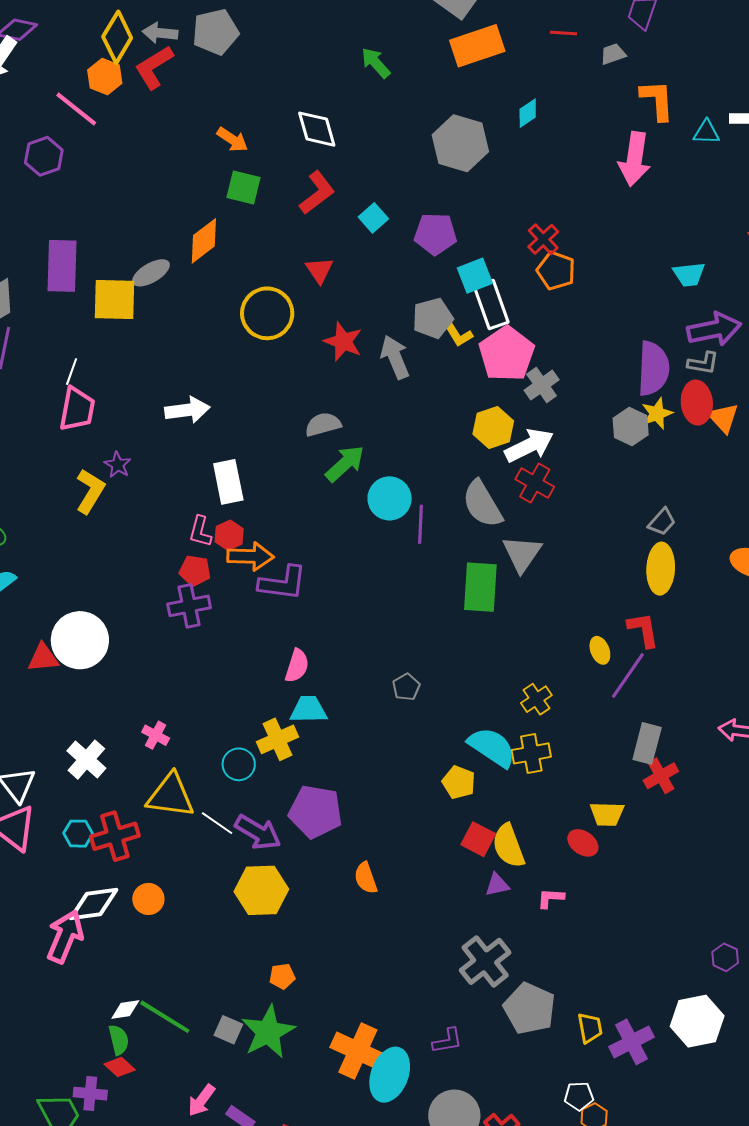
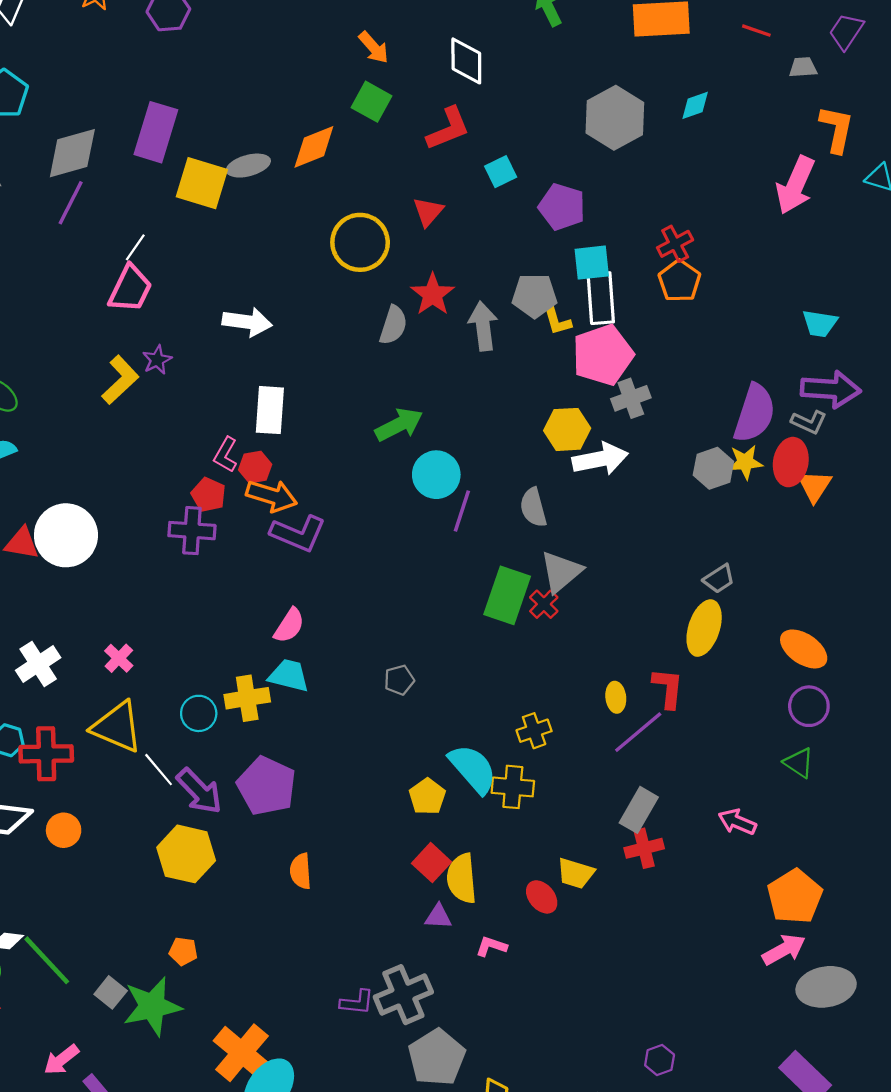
gray semicircle: (323, 424) -> (393, 325), moved, turned 108
red cross: (535, 483) -> (544, 604), moved, size x0.7
gray semicircle: (482, 504) -> (533, 507), size x0.7
purple L-shape: (447, 1041) -> (357, 1002), moved

